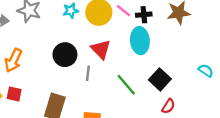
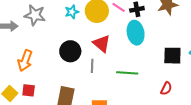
black square: (160, 79) -> (172, 56), moved, turned -36
green line: (126, 85) -> (127, 73), turned -40

